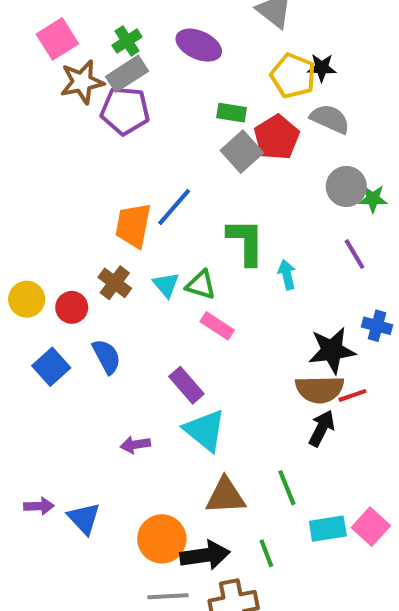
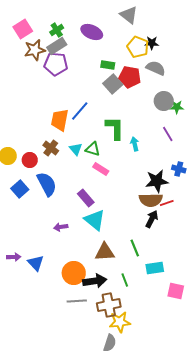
red pentagon: (277, 137) -> (130, 77), turned -30
blue semicircle: (107, 357) -> (47, 184), size x1.4
pink square: (371, 527) -> (176, 291), moved, turned -30

